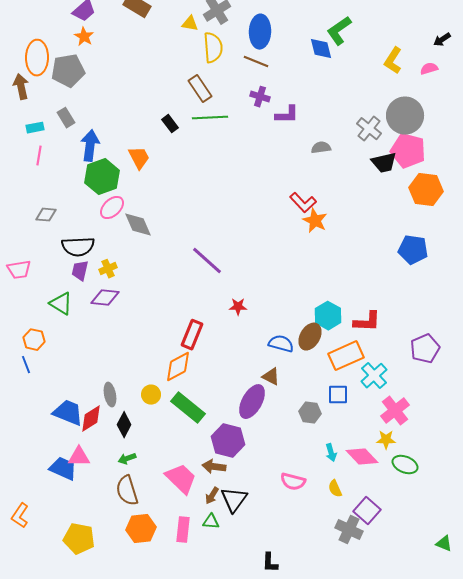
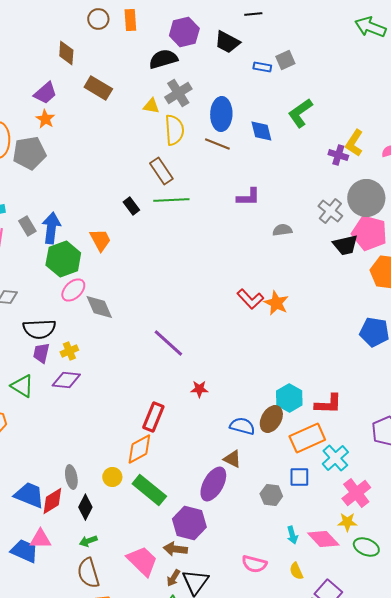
blue diamond: (321, 49) -> (261, 131), moved
purple cross: (260, 97) -> (338, 155), moved
gray rectangle: (66, 118) -> (27, 226), moved
red L-shape: (303, 203) -> (250, 299), moved

